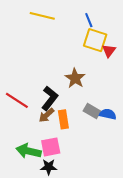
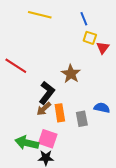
yellow square: (95, 40) -> (90, 38), size x0.6
red line: (17, 100) -> (16, 66), moved
gray rectangle: (92, 111) -> (82, 119), moved, turned 49
pink square: (51, 147) -> (48, 139), turned 30

